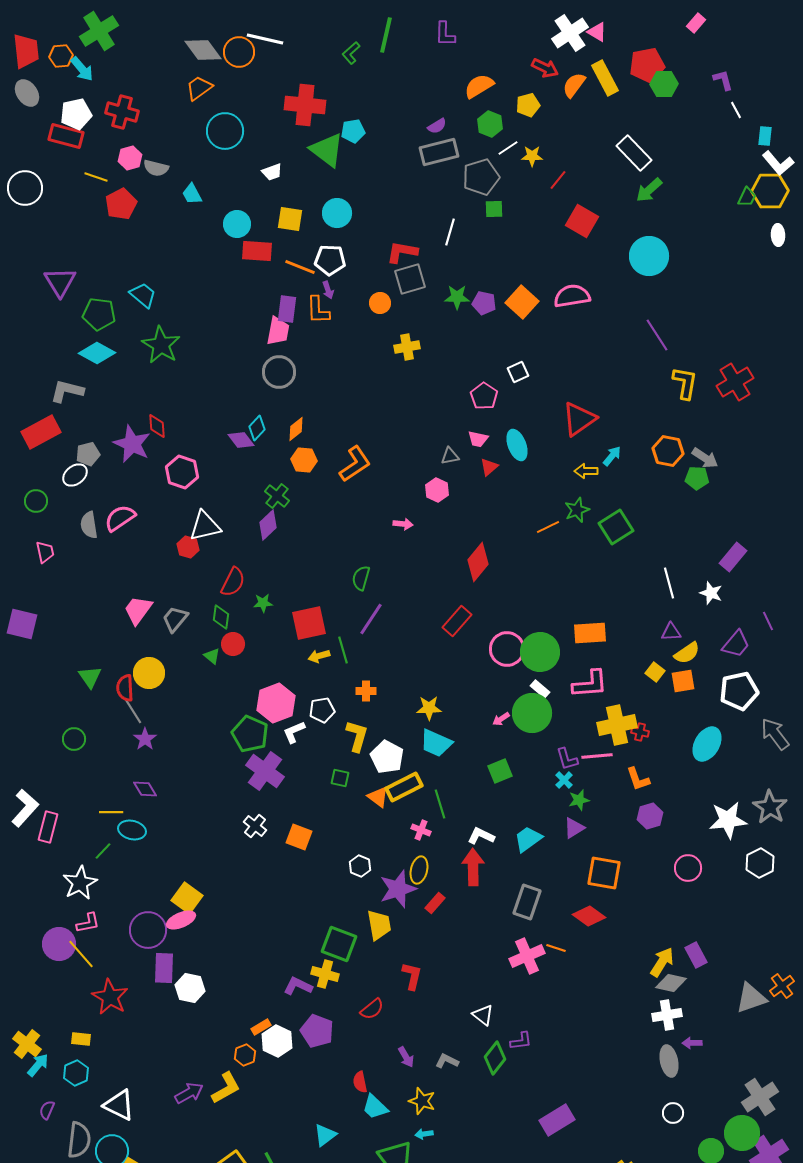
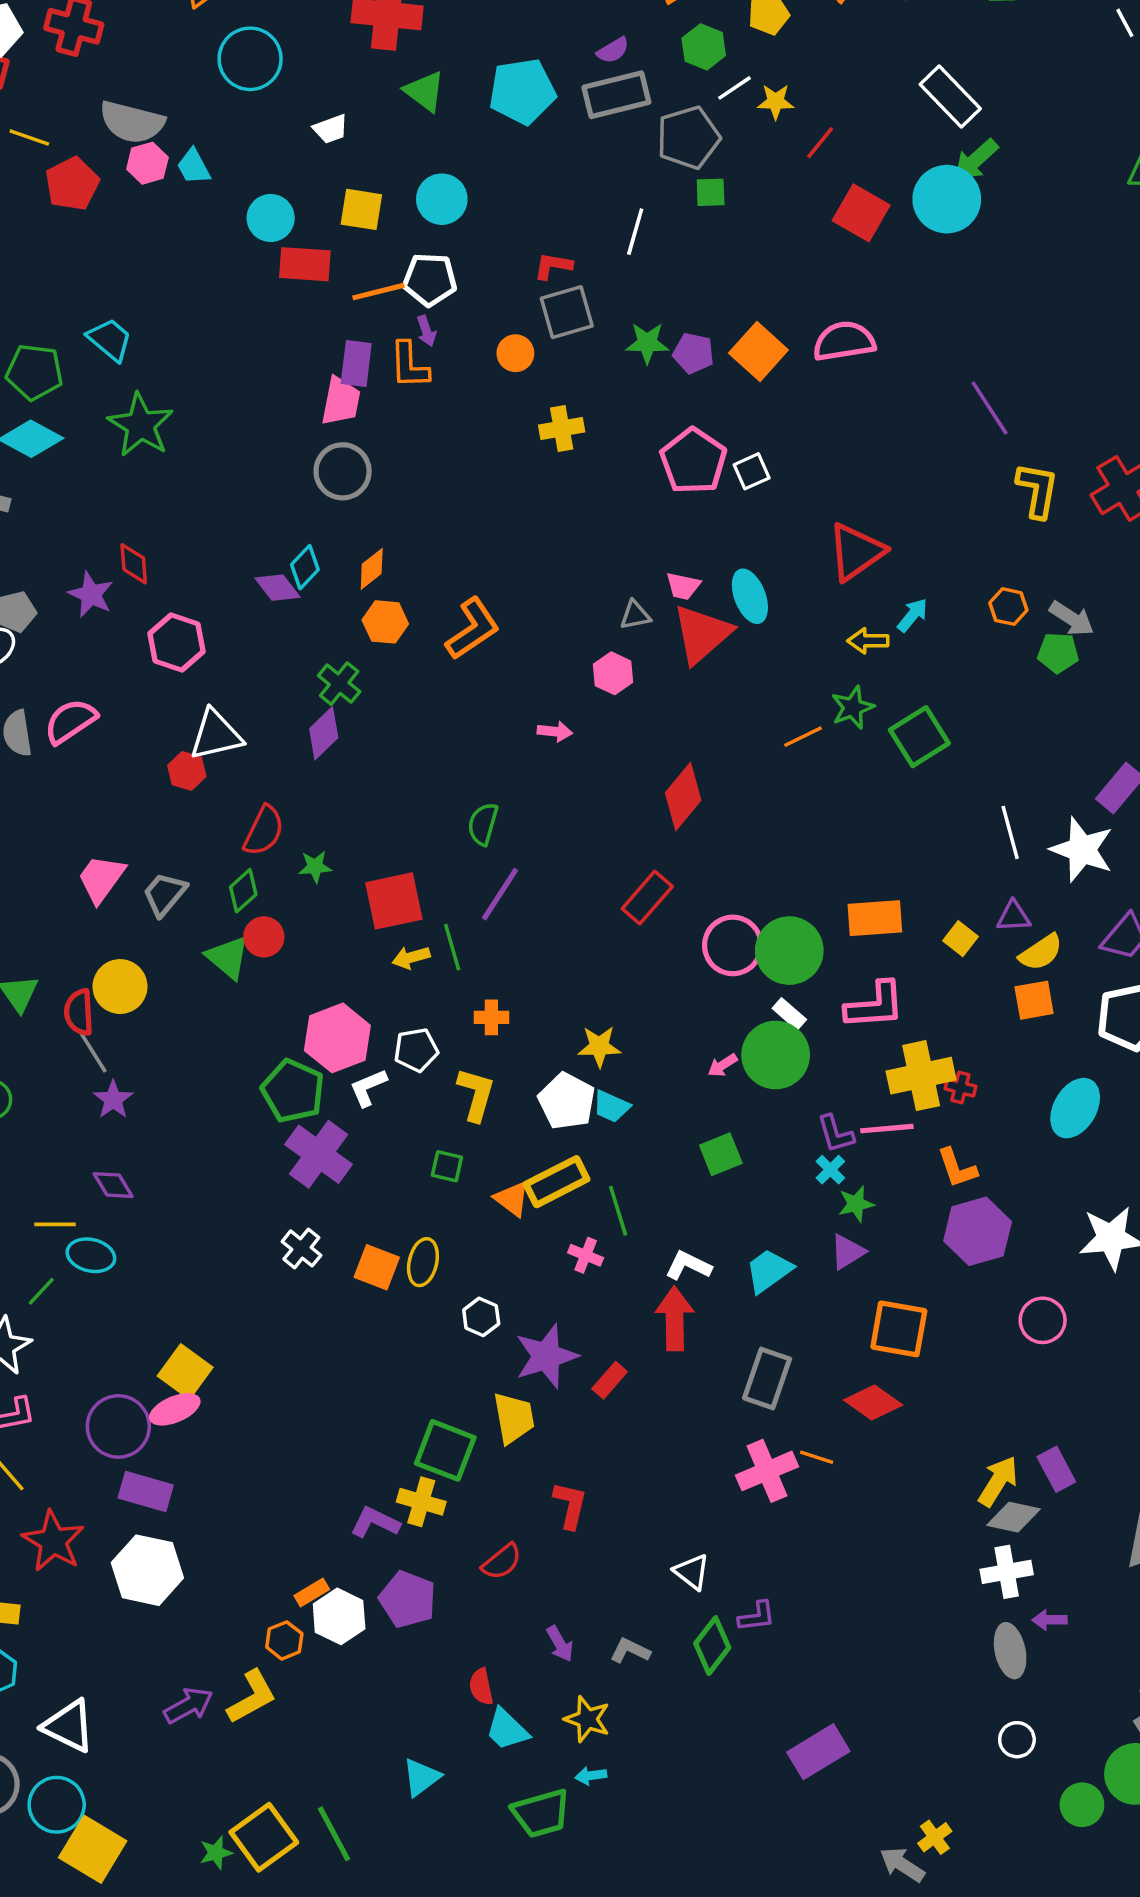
cyan pentagon: (353, 131) -> (522, 91), moved, size x1.6
green triangle: (327, 150) -> (425, 91), size x0.7
pink hexagon: (130, 158) -> (147, 163), moved
gray semicircle: (156, 168) -> (132, 122), size x1.5
red L-shape: (402, 252) -> (553, 266), size x0.7
cyan circle: (649, 256) -> (947, 199), moved
orange line: (300, 267) -> (378, 292), turned -36
pink pentagon: (484, 396) -> (693, 461), moved, size x1.4
purple star: (132, 444) -> (91, 595), size x0.7
orange hexagon: (668, 451) -> (1008, 607), size x0.7
red triangle: (489, 467) -> (702, 634), size x2.0
white star: (711, 593) -> (1082, 850), size x1.6
green diamond: (221, 617) -> (243, 891), turned 40
green triangle: (212, 656) -> (228, 957), size x1.6
yellow square: (655, 672) -> (960, 939), moved
cyan trapezoid: (436, 743) -> (611, 1106), size x0.7
white pentagon: (387, 757) -> (567, 1101), moved
purple hexagon: (650, 816) -> (978, 1231), size x1.5
yellow ellipse: (419, 870) -> (423, 1262), moved
purple rectangle: (164, 968) -> (146, 1491), turned -76
white hexagon: (190, 988) -> (147, 1570), moved, size x1.4

